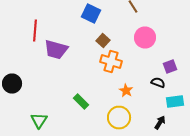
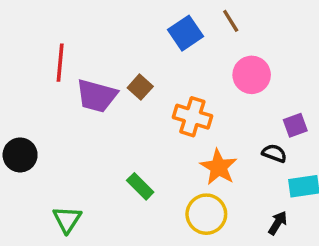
blue square: (91, 14) -> (185, 33), moved, turned 30
brown square: (103, 40) -> (140, 87), moved
orange star: (126, 90) -> (219, 167), size x1.5

